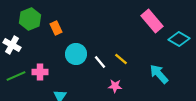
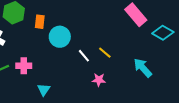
orange rectangle: (56, 28) -> (40, 22), turned 32
cyan circle: (76, 54) -> (60, 37), moved

